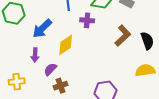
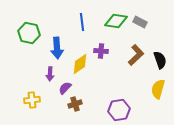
purple cross: (87, 20) -> (101, 51), moved
blue arrow: (42, 28) -> (57, 48), turned -50
yellow semicircle: (145, 70) -> (158, 89), turned -66

